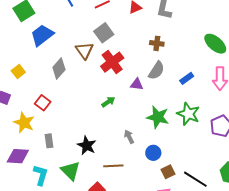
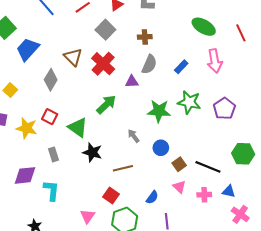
gray square: (104, 33) -> (105, 30), moved
green arrow: (108, 102) -> (106, 105), size x1.5
red square: (43, 103) -> (50, 117), moved
yellow star: (24, 123) -> (27, 128), moved
green triangle: (70, 171) -> (78, 128), moved

